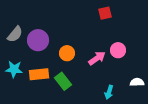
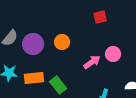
orange circle: (67, 53) -> (62, 42), moved

